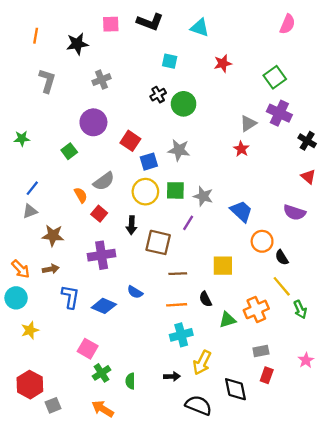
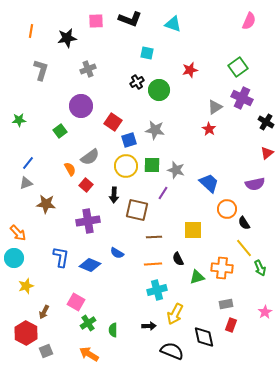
red star: (223, 63) -> (190, 70), moved
red triangle: (308, 177) -> (267, 153), turned 40
purple semicircle: (294, 212) -> (255, 184), turned -30
brown arrow: (51, 269) -> (44, 312), moved, turned 128
orange cross: (256, 309) -> (222, 268), turned 30

